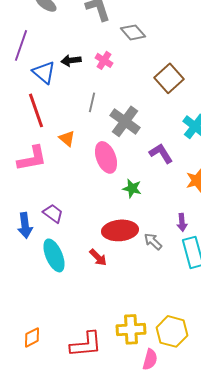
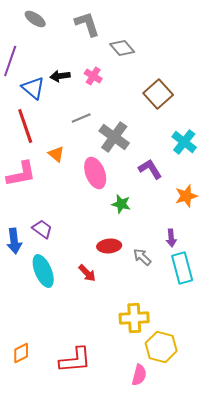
gray line: (92, 102) -> (81, 118), turned 54
red ellipse: (120, 230) -> (109, 246), size x0.7
yellow cross: (131, 329) -> (134, 318), moved

